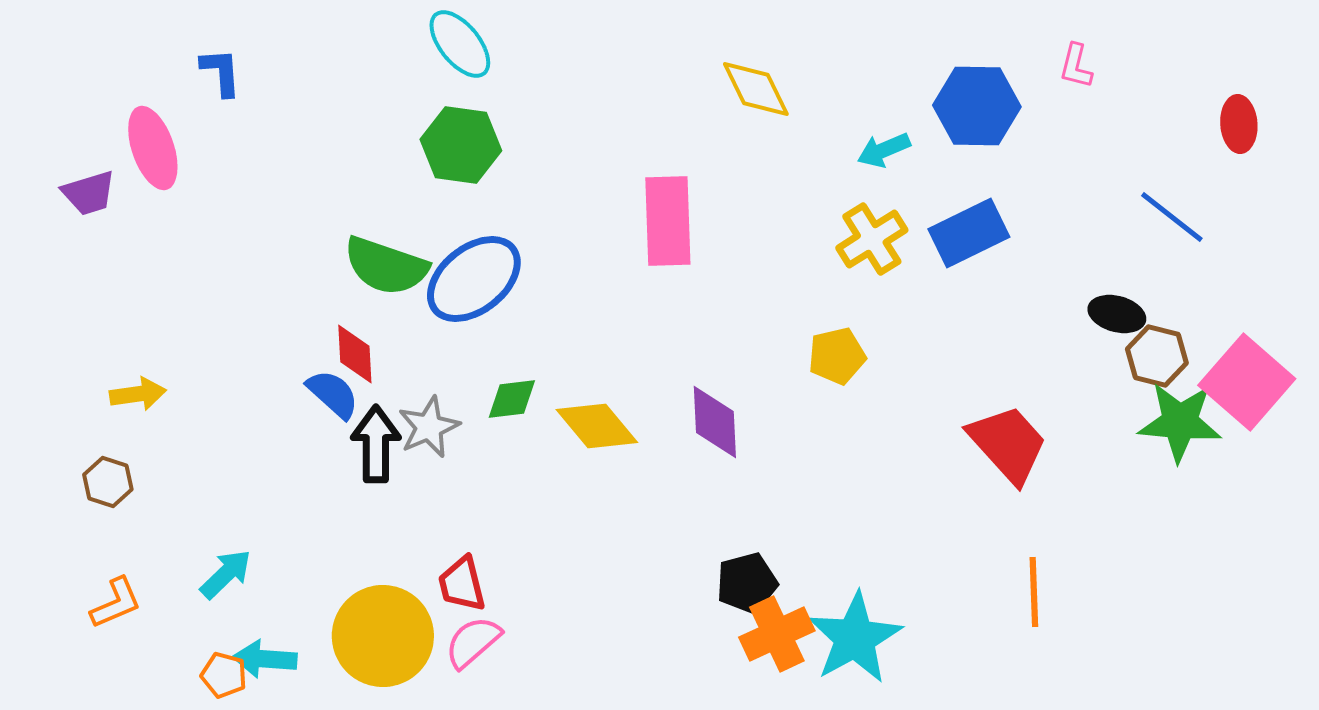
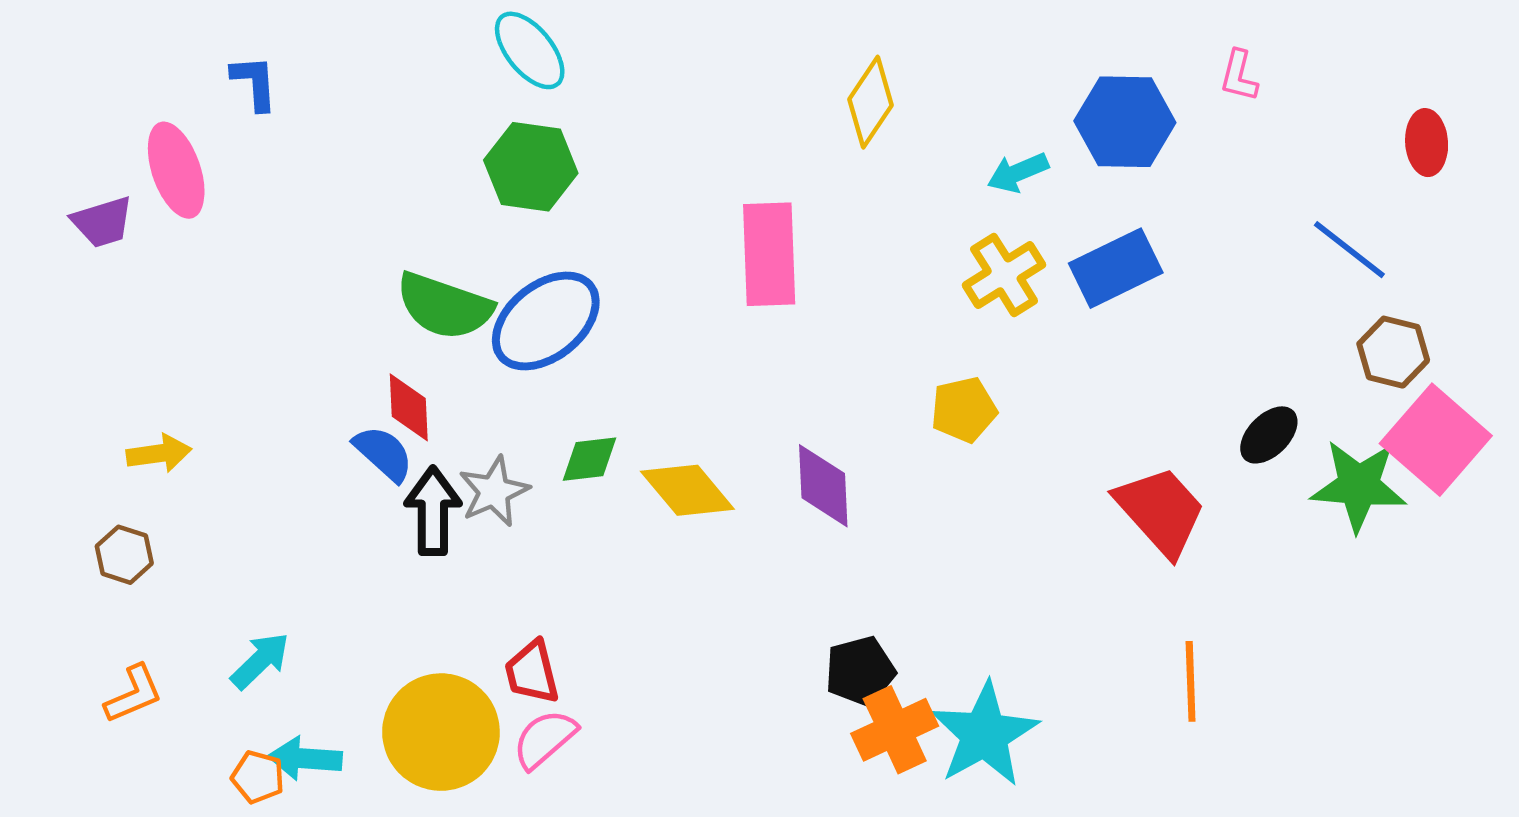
yellow diamond: (756, 89) -> (870, 102), turned 60
black ellipse: (1117, 314) -> (1269, 435), moved, turned -60
brown hexagon: (1157, 356) -> (1393, 352), moved

